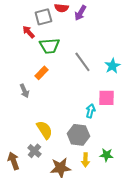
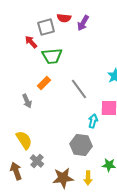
gray line: (82, 62) -> (79, 89), moved
yellow semicircle: (44, 130) -> (24, 140), moved
yellow arrow: (85, 160) -> (88, 178), moved

